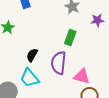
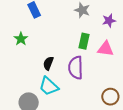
pink triangle: (82, 76) -> (106, 49), moved

